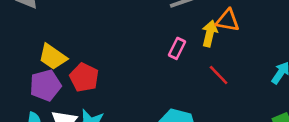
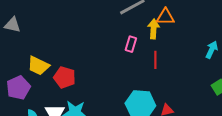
red line: (219, 75) -> (155, 60), moved, turned 54
purple pentagon: (45, 85) -> (18, 88), moved

